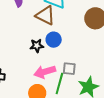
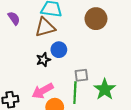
brown triangle: (45, 15) -> (45, 27), turned -30
pink arrow: (45, 72) -> (43, 91), moved

